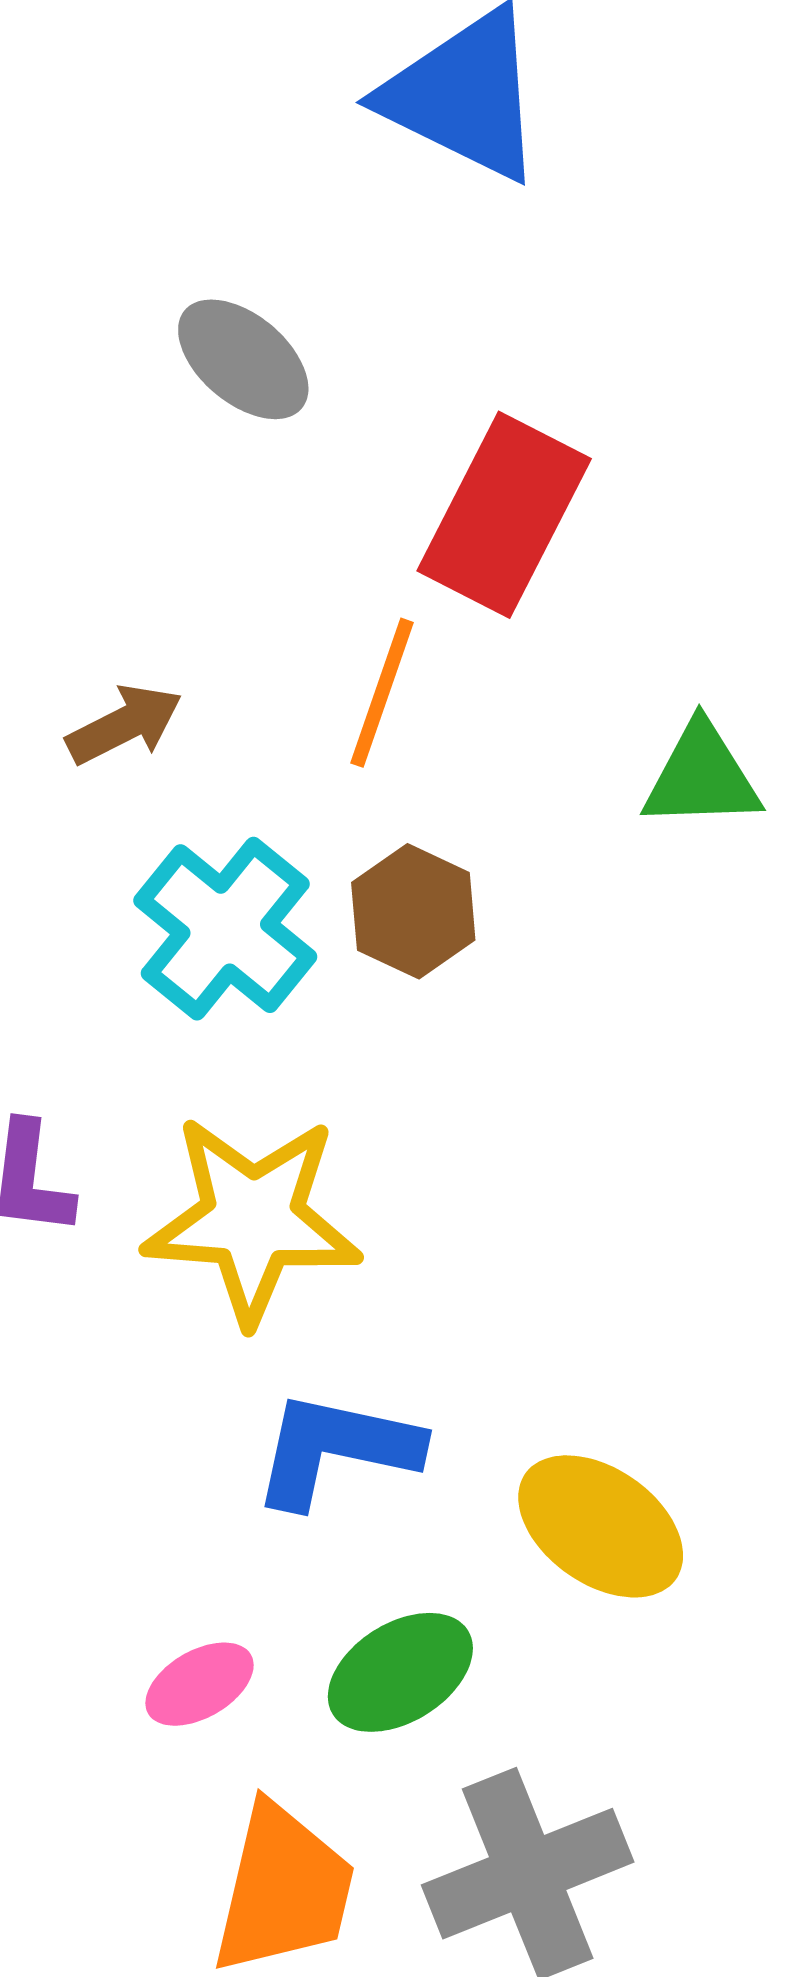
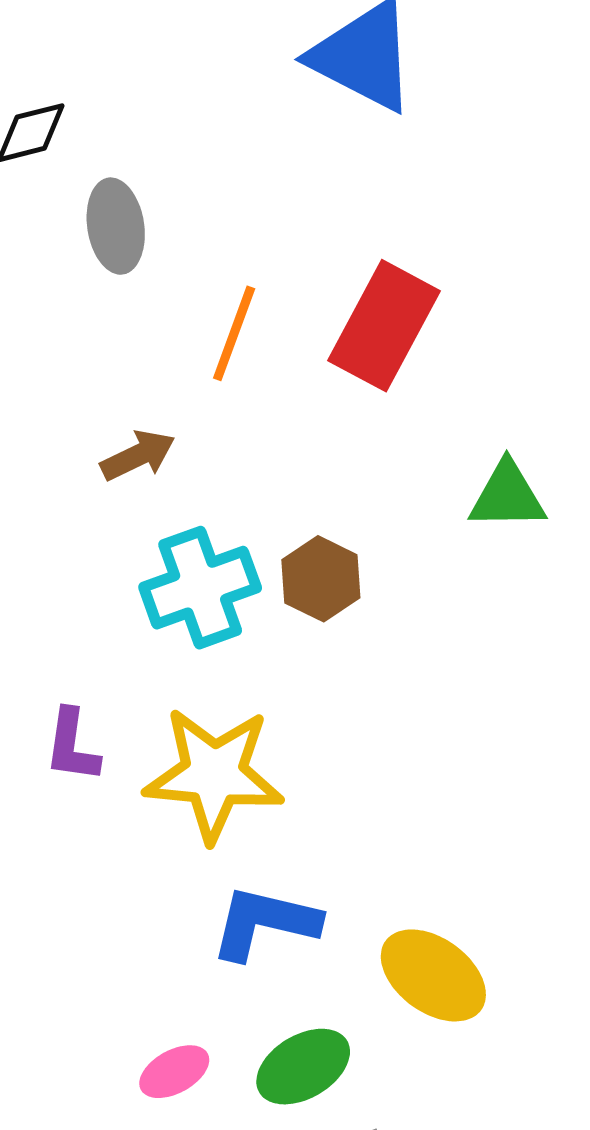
gray ellipse: (243, 359) -> (116, 226), moved, turned 40
orange line: (382, 693) -> (234, 333), moved
cyan cross: (225, 929) -> (200, 588), turned 30

